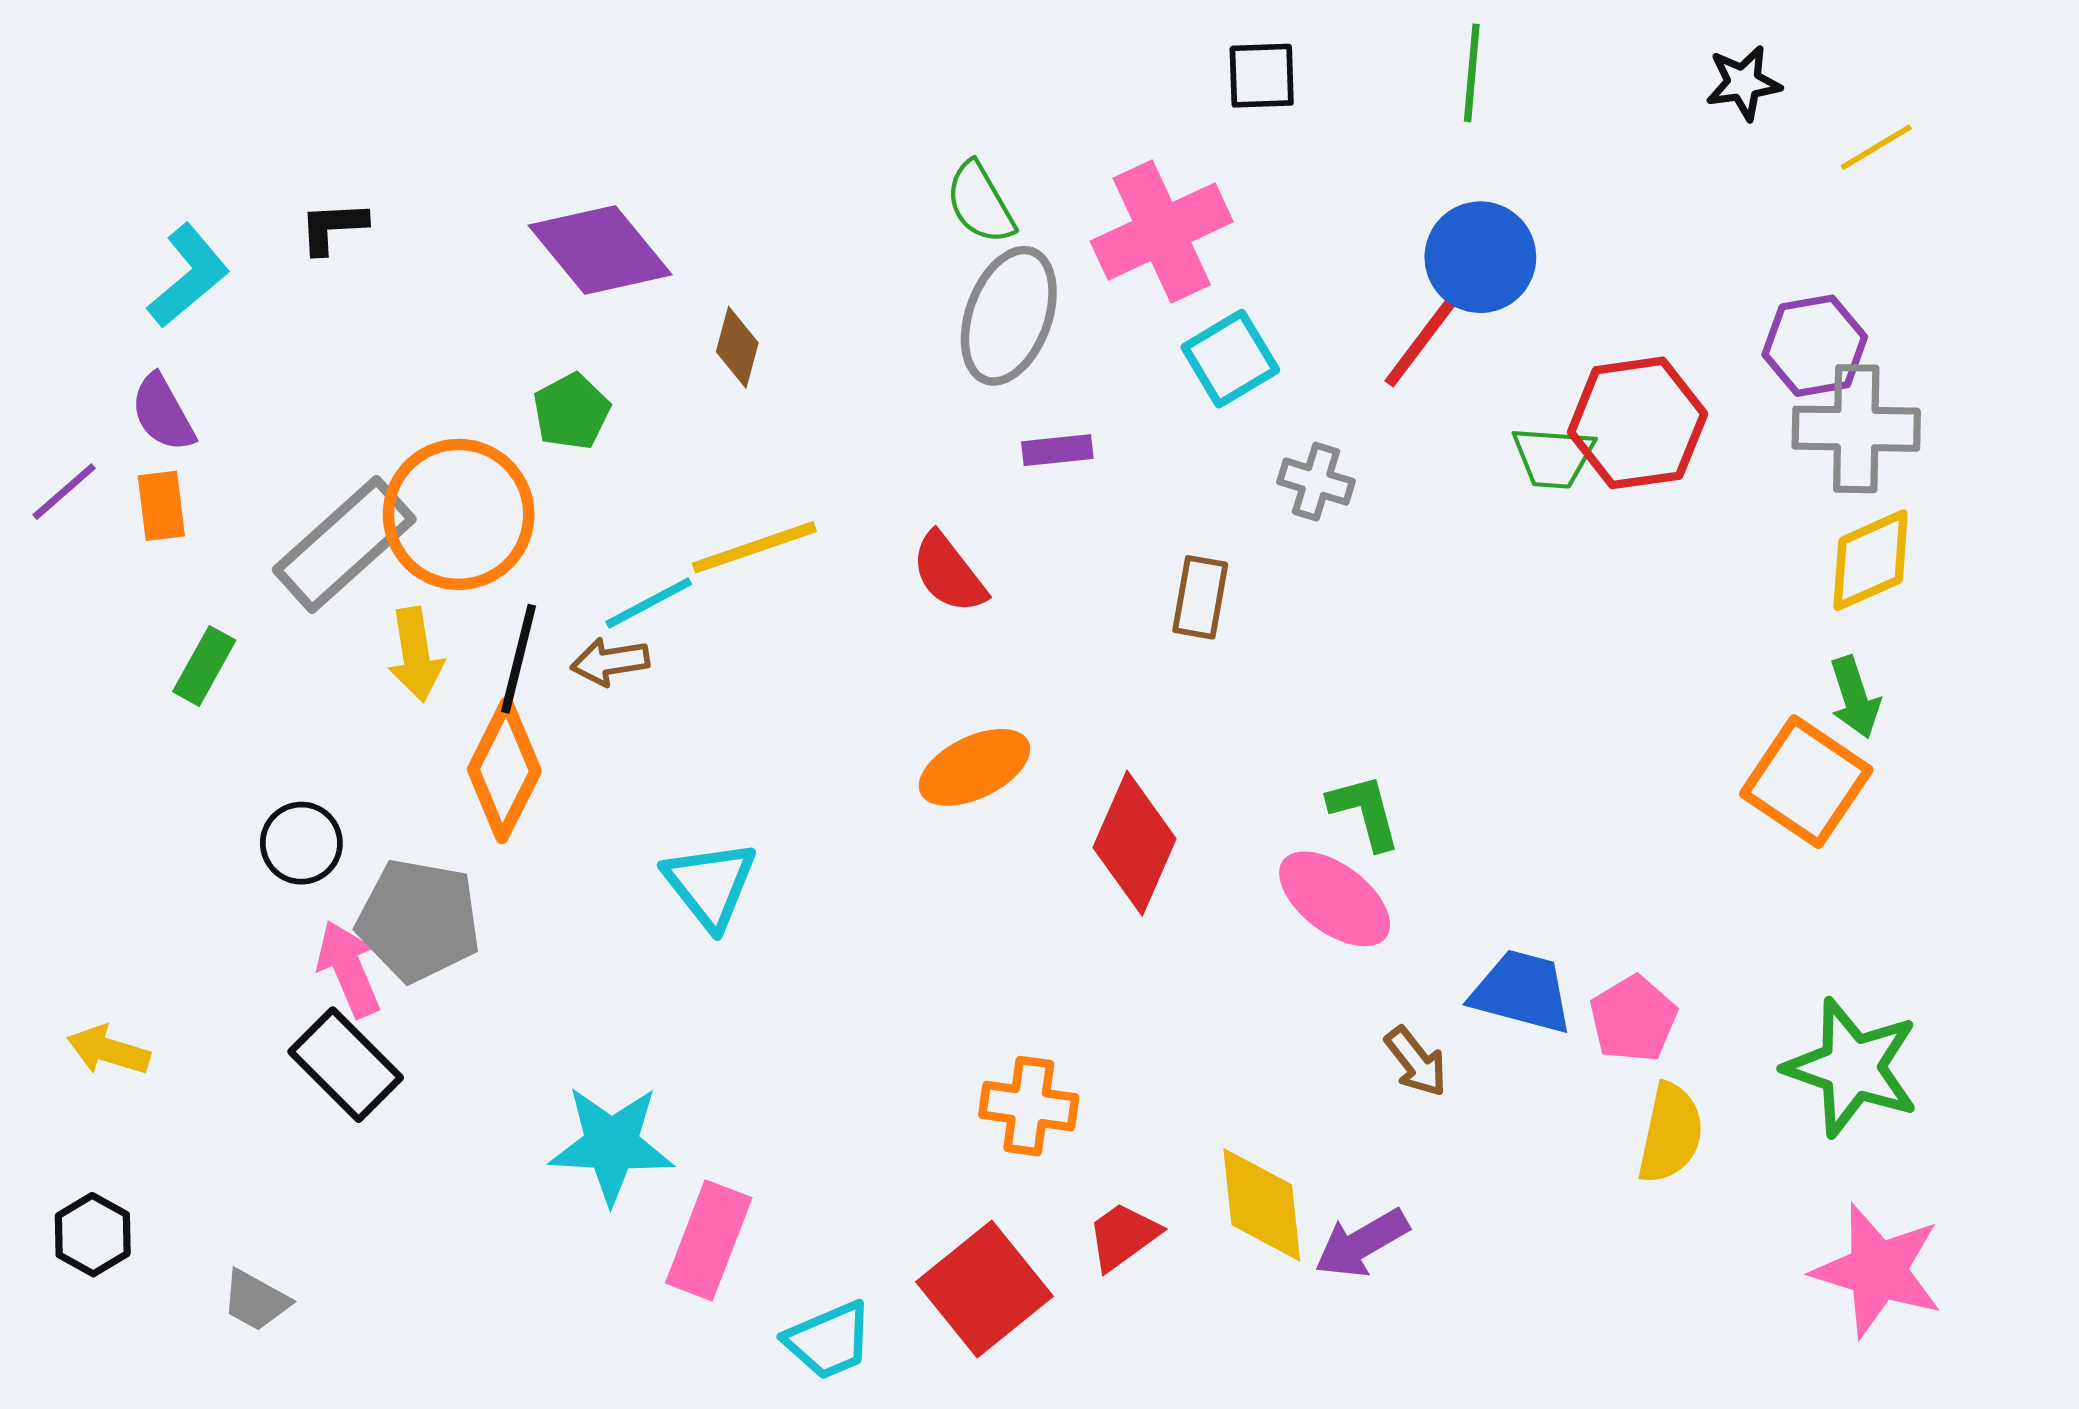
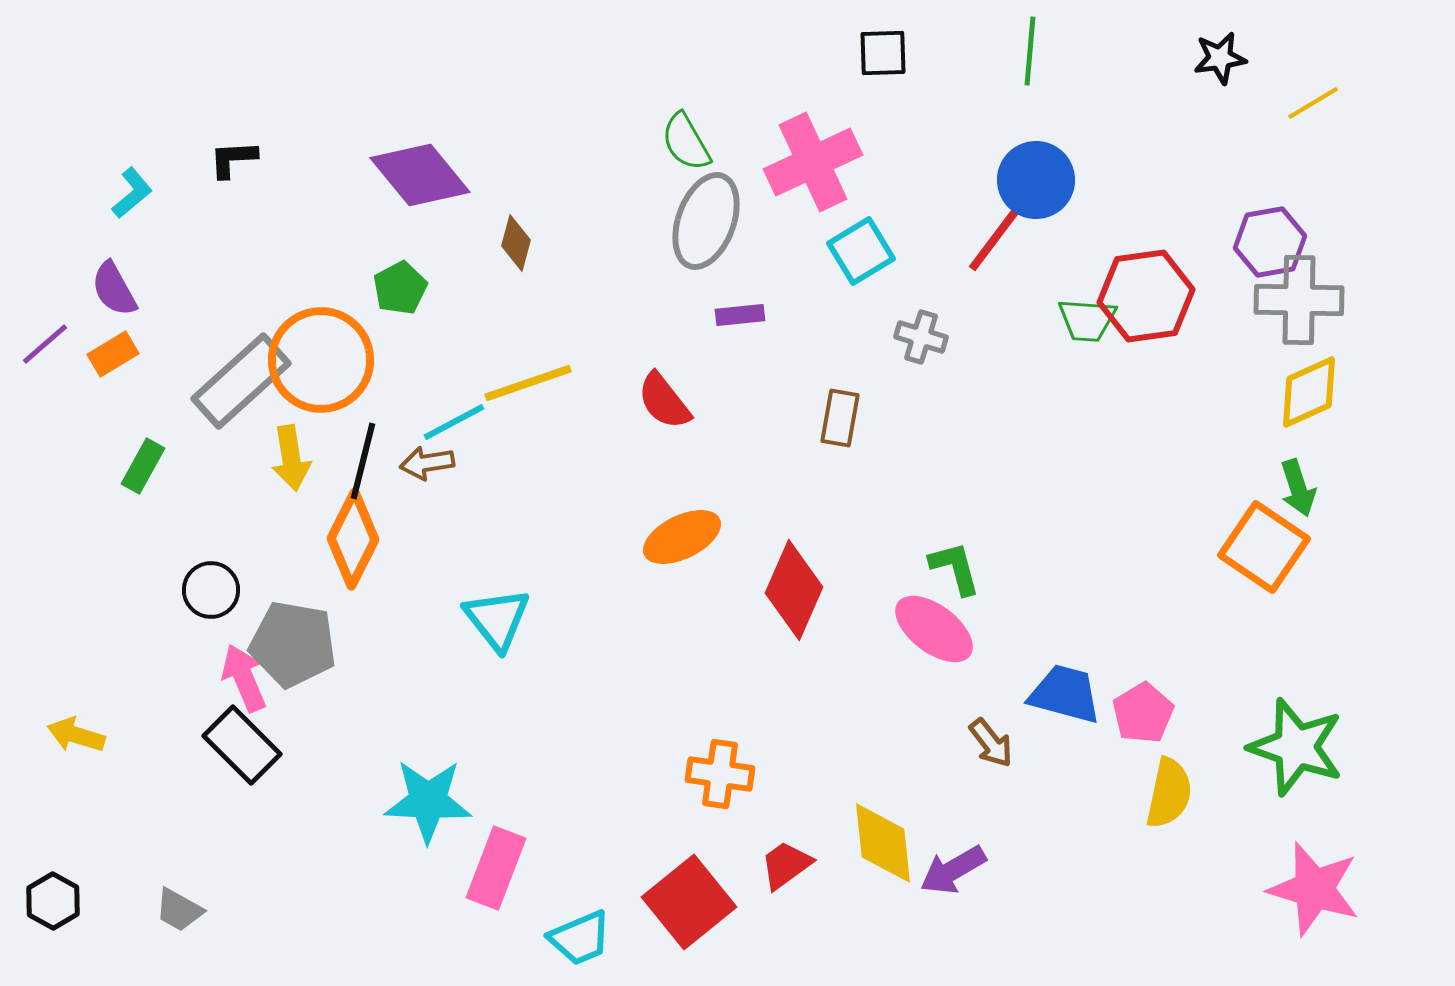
cyan L-shape: (188, 276) -> (132, 193), size x0.7
orange rectangle: (161, 506) -> (113, 354), turned 66
black hexagon: (93, 1235) -> (53, 901), moved

